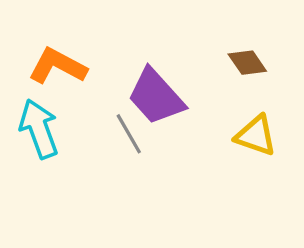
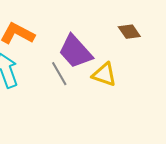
yellow triangle: (256, 136) -> (104, 75), moved

